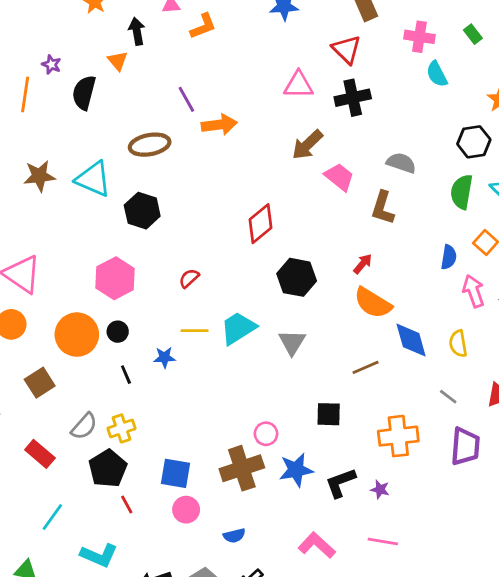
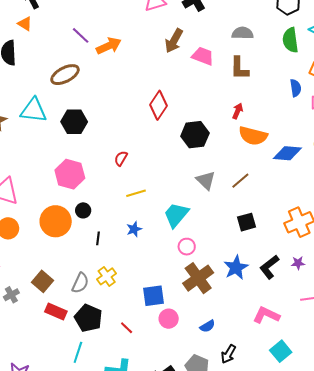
cyan trapezoid: (238, 328) -> (176, 215), moved
blue diamond: (411, 340) -> (287, 153), turned -52
blue star: (164, 357) -> (134, 229), moved
brown line: (366, 367) -> (240, 181), moved
black line: (126, 375) -> (98, 238), turned 48
brown square: (40, 383) -> (43, 281), moved
pink circle: (266, 434) -> (187, 247), moved
black pentagon: (108, 468) -> (88, 318), moved

